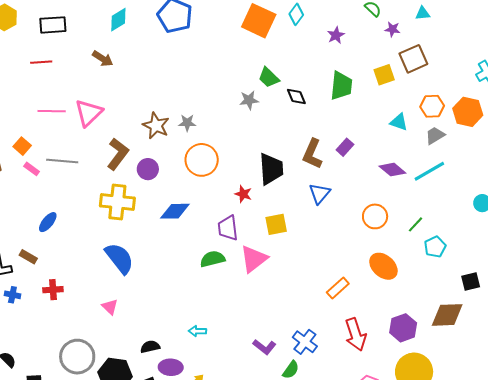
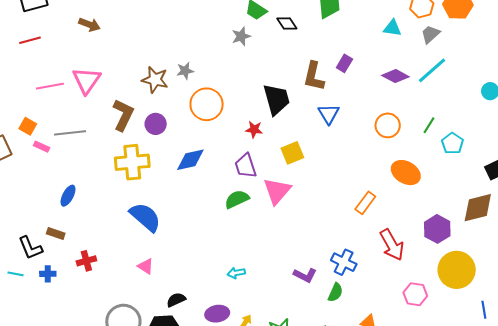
black semicircle: (150, 347) -> (176, 300), moved

